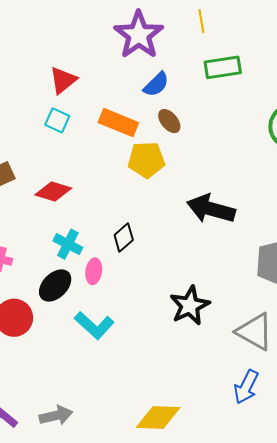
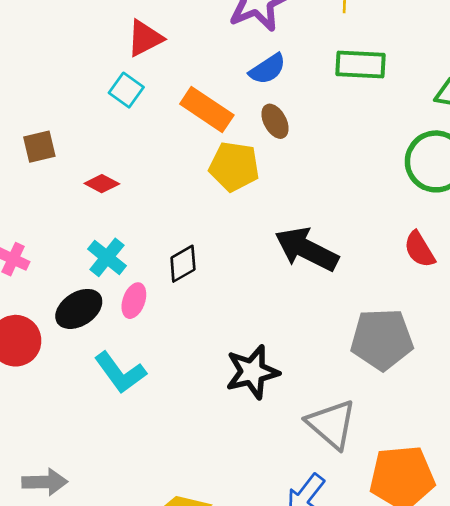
red diamond: (53, 192) -> (102, 184), size x0.7

